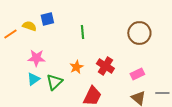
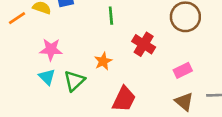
red cross: (105, 66) -> (144, 44), moved
cyan triangle: (33, 79) -> (47, 77), turned -40

